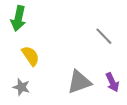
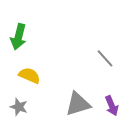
yellow semicircle: (31, 56) -> (29, 75), turned -35

